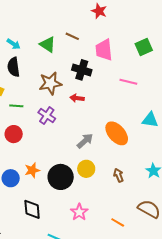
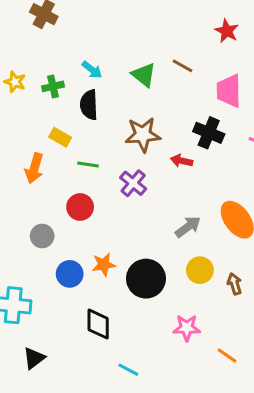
black cross: (82, 70) -> (209, 133), moved
yellow circle: (86, 169) -> (200, 270), moved
pink star: (79, 212) -> (187, 328), moved, turned 30

